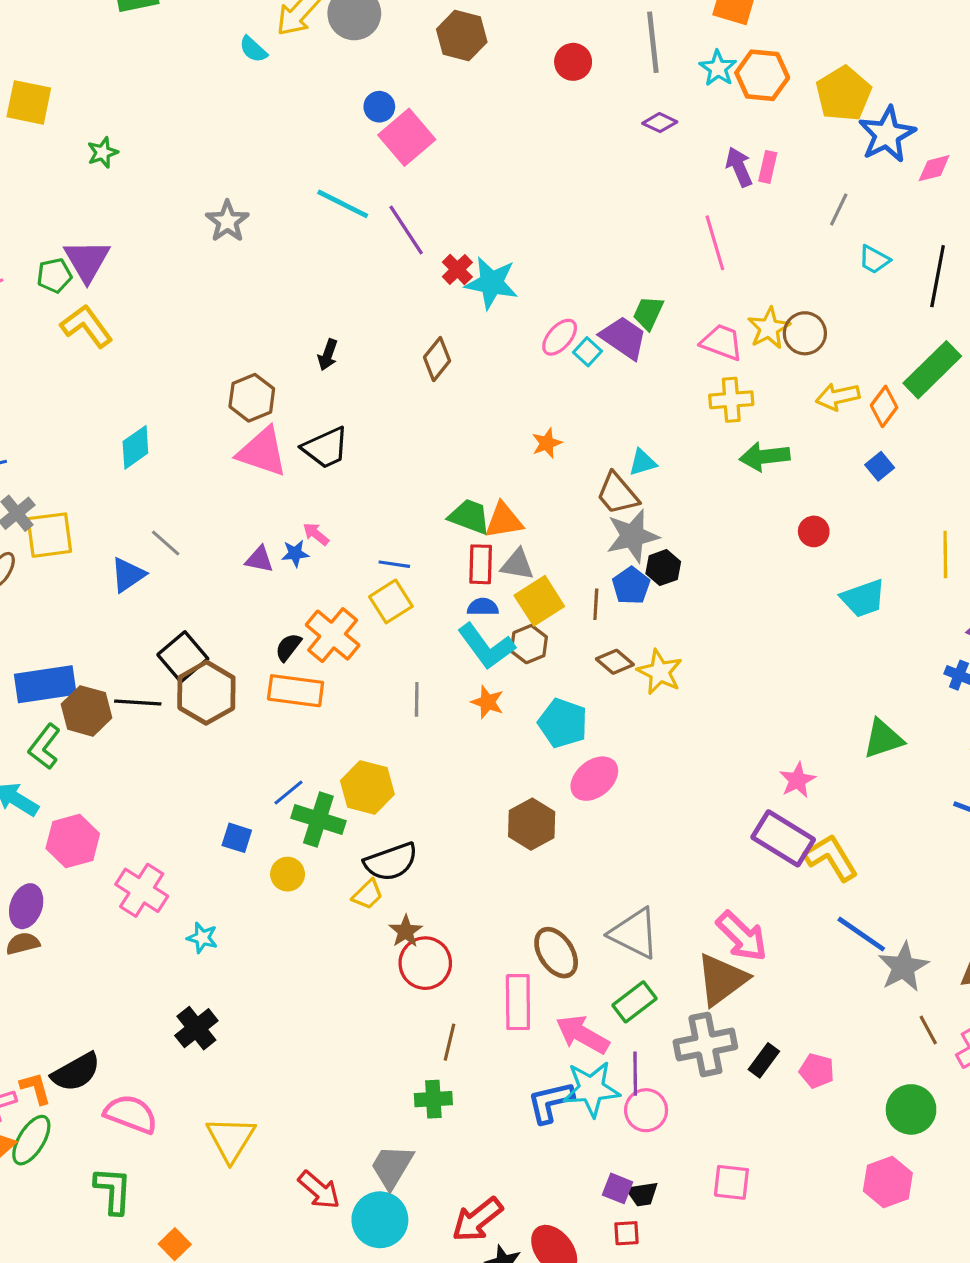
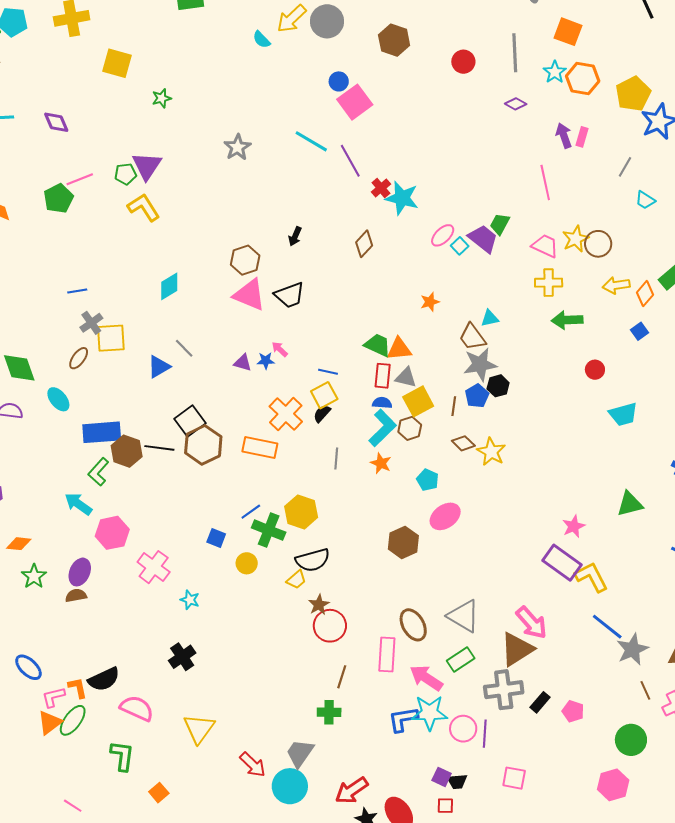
cyan L-shape: (486, 646) -> (383, 428), turned -102
black semicircle: (288, 647) -> (322, 414), moved
cyan pentagon: (563, 723) -> (428, 480), size x0.7
purple line: (635, 1074) -> (485, 734), moved

